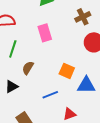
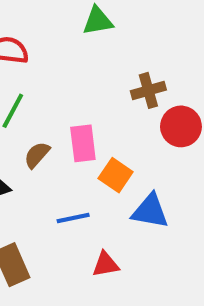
brown cross: (83, 17) -> (148, 90), moved
pink rectangle: (45, 33) -> (83, 143), moved

